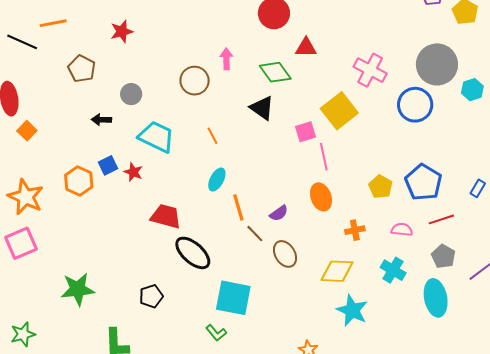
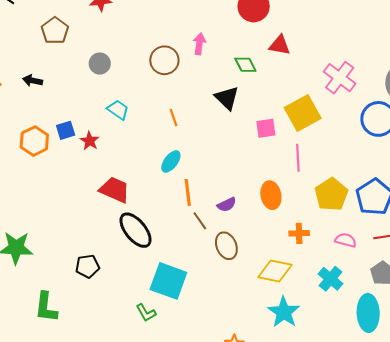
green diamond: (275, 72) -> (245, 65), size x0.7
black arrow: (101, 120) -> (33, 81), moved
cyan trapezoid: (156, 137) -> (118, 110), size x0.6
pink line: (324, 157) -> (298, 158), moved
yellow pentagon: (381, 187) -> (331, 194), size x1.4

